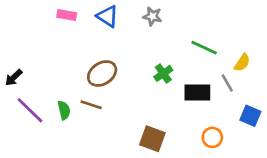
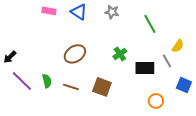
green line: (204, 48) -> (150, 24), moved, turned 36
brown line: (91, 105) -> (71, 87), moved
brown square: (152, 139) -> (102, 87), moved

